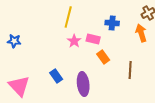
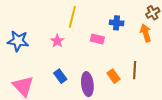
blue star: (14, 41) -> (18, 41), size x1.5
pink star: (74, 41) -> (57, 41), moved
orange rectangle: (103, 57) -> (113, 76), moved

